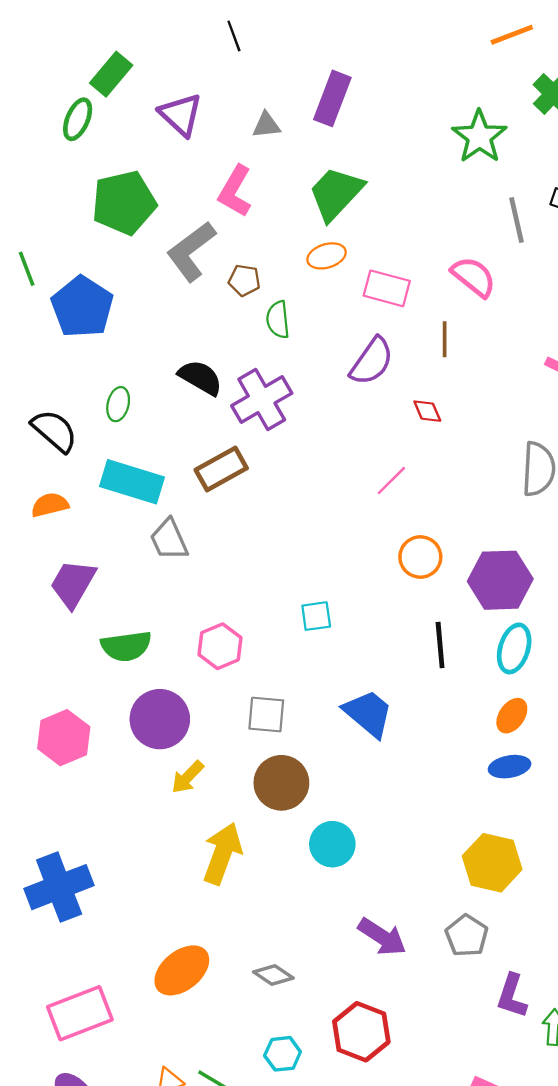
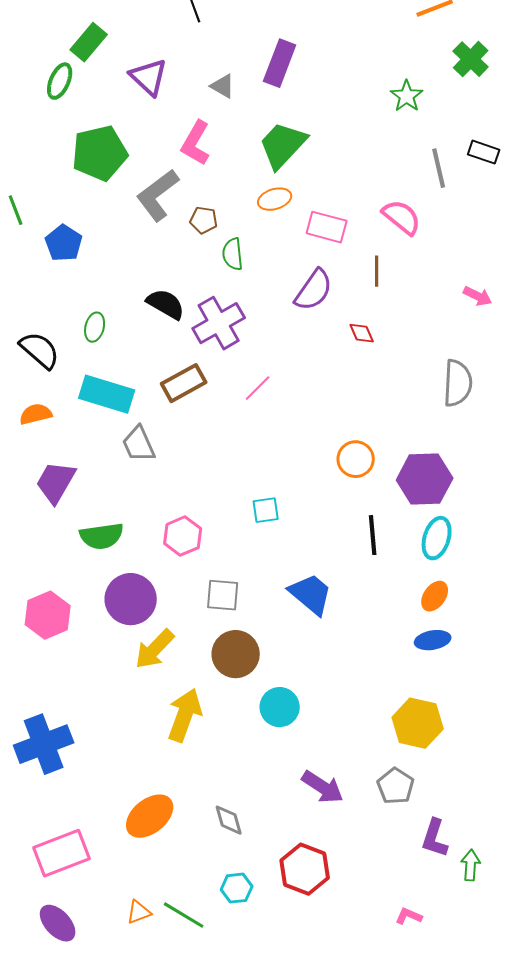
gray triangle: (266, 125) -> (223, 86), turned 36
green star: (479, 137) -> (407, 96), size x0.7
blue pentagon: (82, 307) -> (64, 243), size x0.7
pink line: (391, 481) -> (258, 388), moved
yellow arrow: (188, 777) -> (155, 649), size x1.4
gray diamond: (273, 975) -> (229, 820), turned 40

